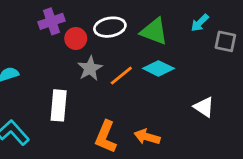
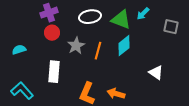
cyan arrow: (200, 23) -> (143, 14), moved
red circle: (76, 38) -> (52, 33), moved
cyan diamond: (158, 68) -> (124, 46), turned -65
orange line: (121, 76) -> (98, 51), turned -36

